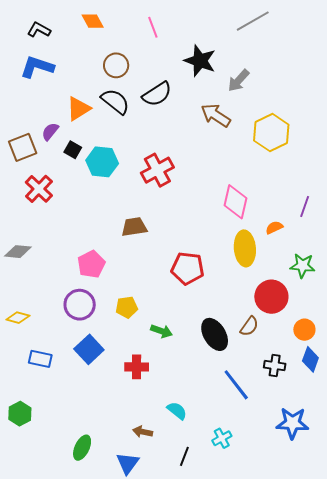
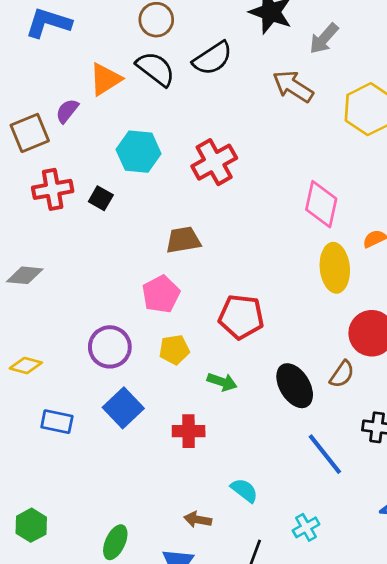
black square: (73, 150) -> (101, 198), moved
red cross: (39, 189) -> (53, 189), turned 36
pink pentagon: (91, 264) -> (161, 294), moved
red pentagon: (187, 268) -> (241, 317), moved
green hexagon: (20, 414) -> (31, 525), moved

